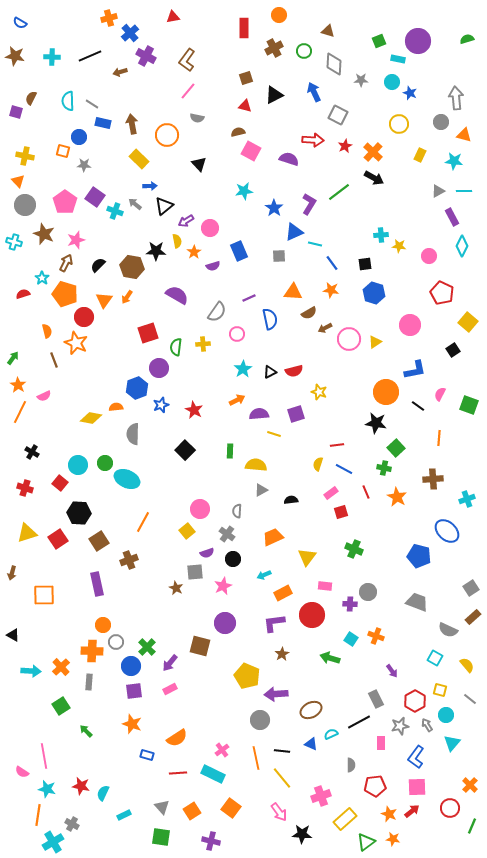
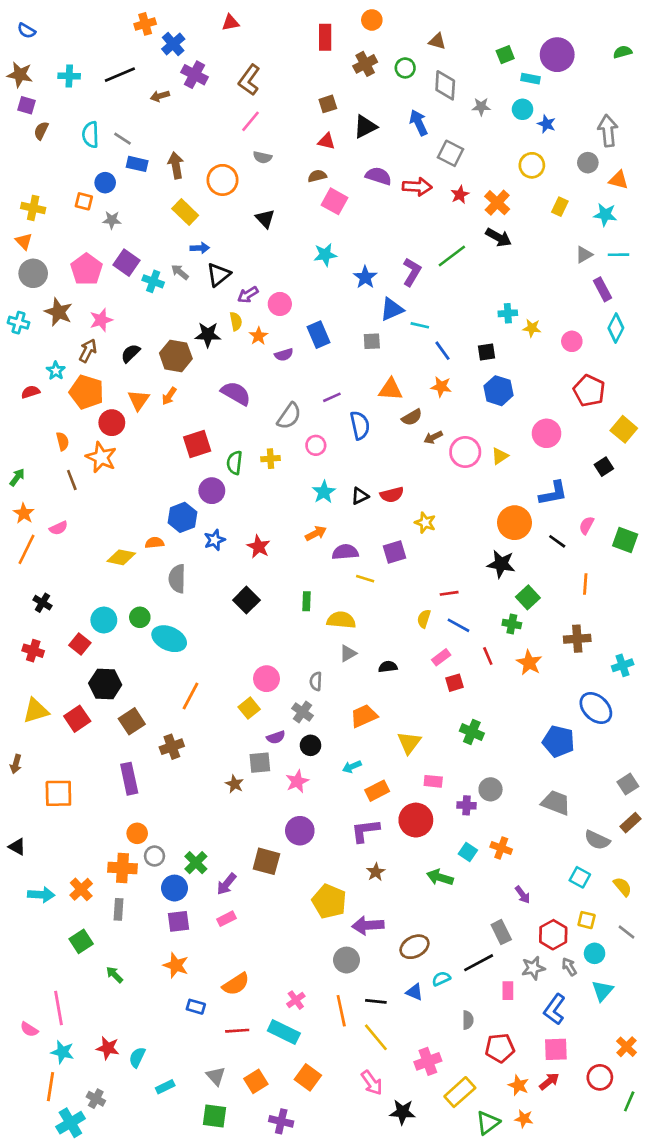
purple square: (16, 112) -> (26, 105), moved
purple semicircle: (289, 159) -> (379, 176), moved

